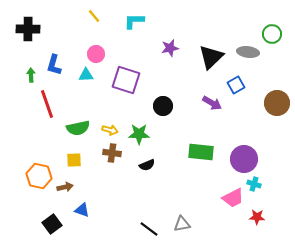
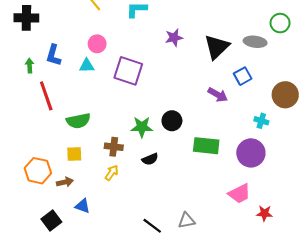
black circle: (163, 106) -> (172, 121), moved
yellow arrow: (110, 130) -> (112, 173), moved, turned -70
cyan cross: (254, 184) -> (261, 121), moved

